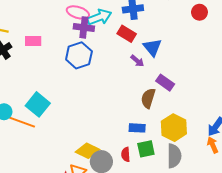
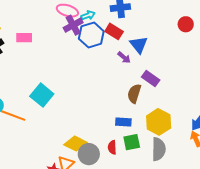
red circle: (199, 12) -> (186, 24), moved
cyan arrow: (99, 17) -> (88, 15), size x0.6
purple cross: (84, 27) -> (73, 25), turned -36
blue hexagon: (79, 55) -> (91, 35), moved
cyan square: (38, 104) -> (42, 95), moved

